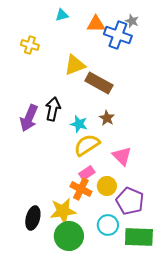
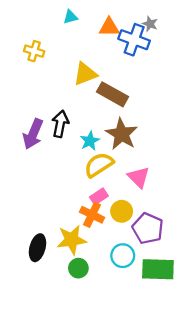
brown star: (107, 118) -> (122, 134), size x1.8
cyan star: (79, 124) -> (90, 141), turned 30
green circle: (69, 236) -> (78, 268), size x0.6

